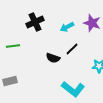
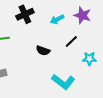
black line: (72, 49) -> (71, 42), moved

